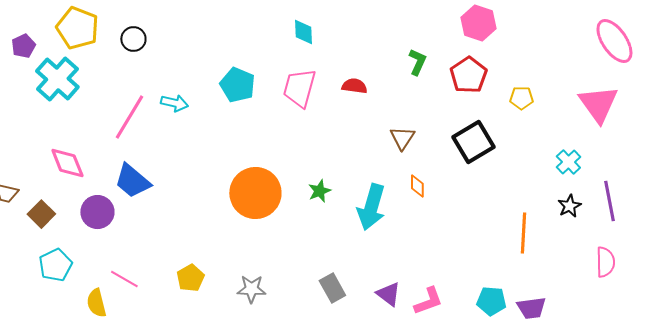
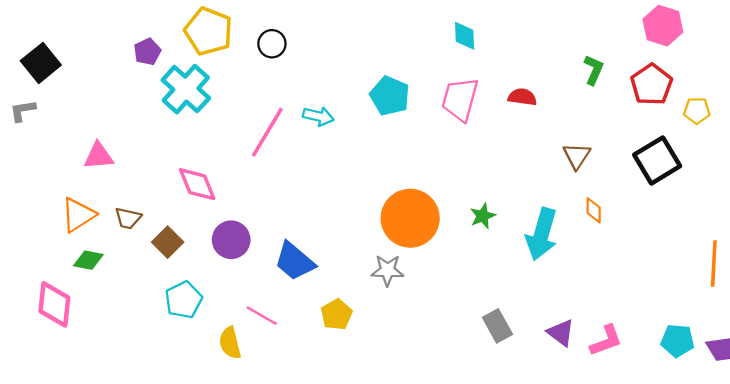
yellow pentagon: (521, 98) -> (697, 111), moved
blue trapezoid: (132, 181) -> (295, 261), moved
gray star: (251, 289) -> (387, 270), moved

